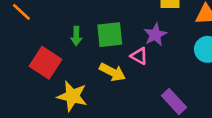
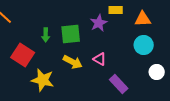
purple star: (155, 35) -> (99, 23), moved
pink triangle: (139, 56) -> (100, 59), moved

